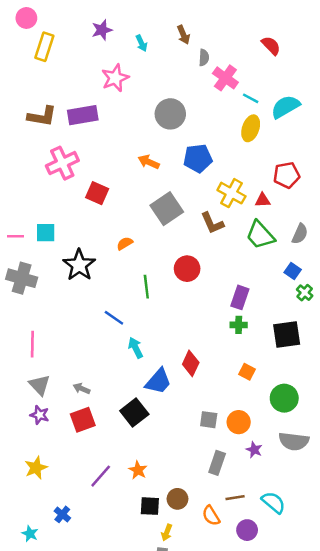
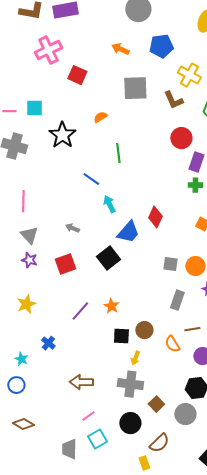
gray square: (167, 209) -> (135, 88), turned 32
red circle: (187, 269) -> (181, 138), moved
gray arrow: (82, 389) -> (72, 228), moved

